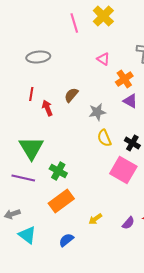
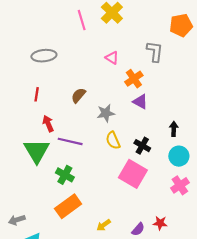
red arrow: (47, 108) -> (48, 124), moved
purple line: (23, 178) -> (70, 141), moved

